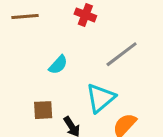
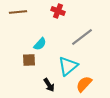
brown square: (43, 110) -> (29, 60), moved

